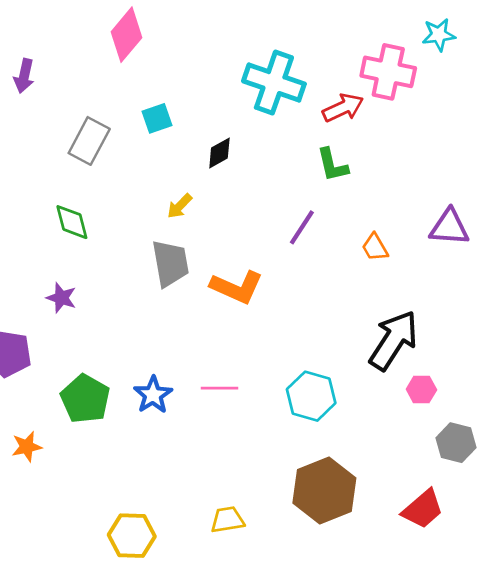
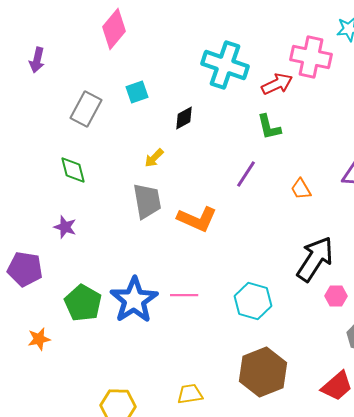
blue star: (153, 395) -> (134, 300), size x1.6

